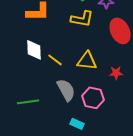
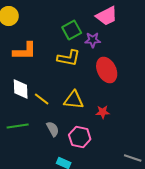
gray semicircle: (66, 90) -> (53, 129), size x0.7
green line: (28, 102) -> (18, 126), moved

